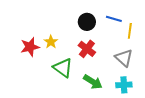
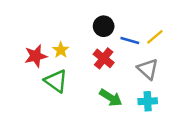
blue line: (114, 19) -> (130, 40), moved
yellow line: (130, 31) -> (155, 37), turned 42
green triangle: (63, 68) -> (56, 81), moved

